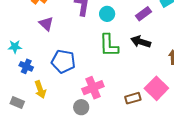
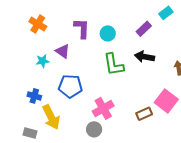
purple triangle: (46, 24) -> (63, 51), moved
cyan star: (15, 47) -> (43, 61), moved
yellow arrow: (40, 89) -> (51, 117), size x1.4

